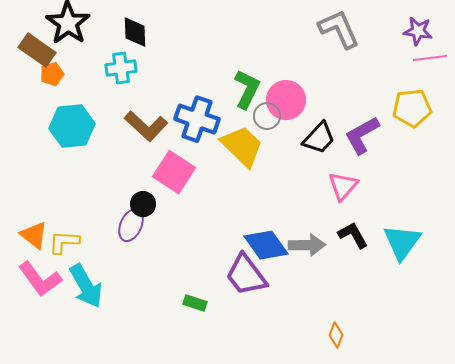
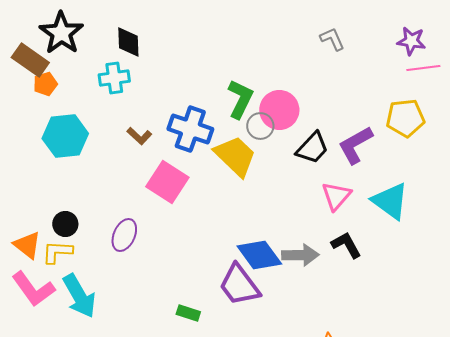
gray L-shape: (339, 29) -> (332, 39), size x0.6
brown L-shape: (146, 126) -> (139, 136), size x0.6
black circle: (143, 204) -> (65, 224), moved
cyan triangle: (402, 242) -> (390, 201), moved, turned -30

